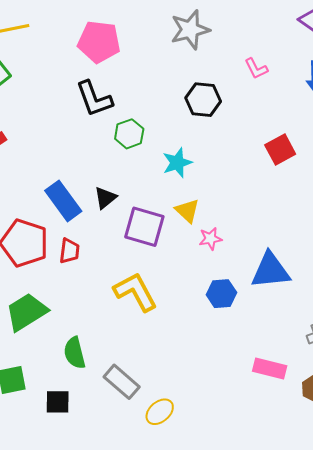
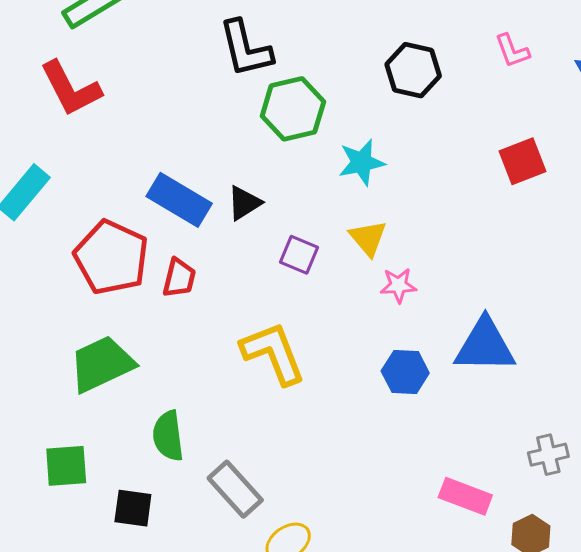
pink L-shape: (256, 69) -> (512, 51), moved
green hexagon: (129, 134) -> (293, 109), size x1.4
blue rectangle: (63, 201) -> (179, 200), turned -30
purple square: (144, 227) -> (299, 255), size x0.6

